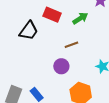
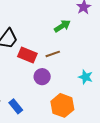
red rectangle: (52, 15) -> (27, 55), moved

